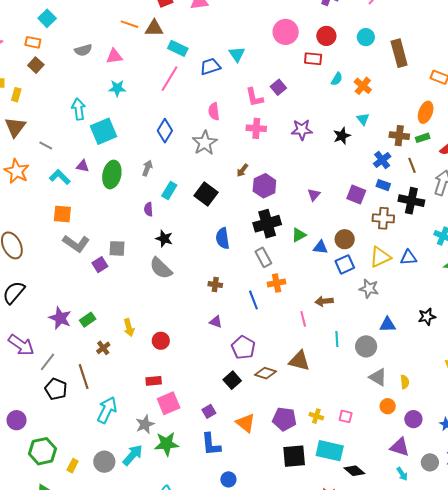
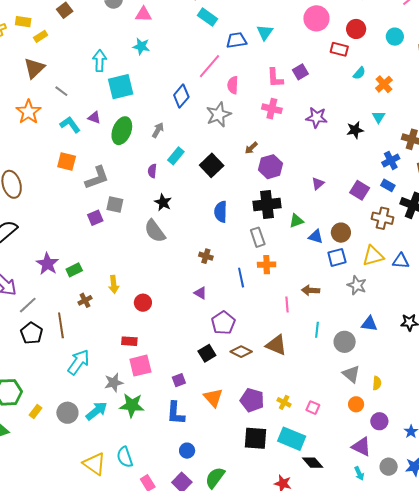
pink line: (169, 79) -> (209, 66), moved
yellow rectangle: (16, 95) -> (41, 36), turned 32
gray L-shape: (76, 243) -> (97, 178), moved, turned -64

